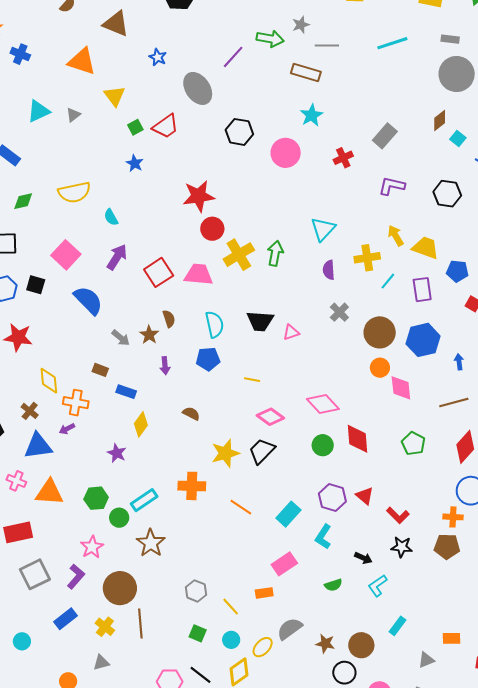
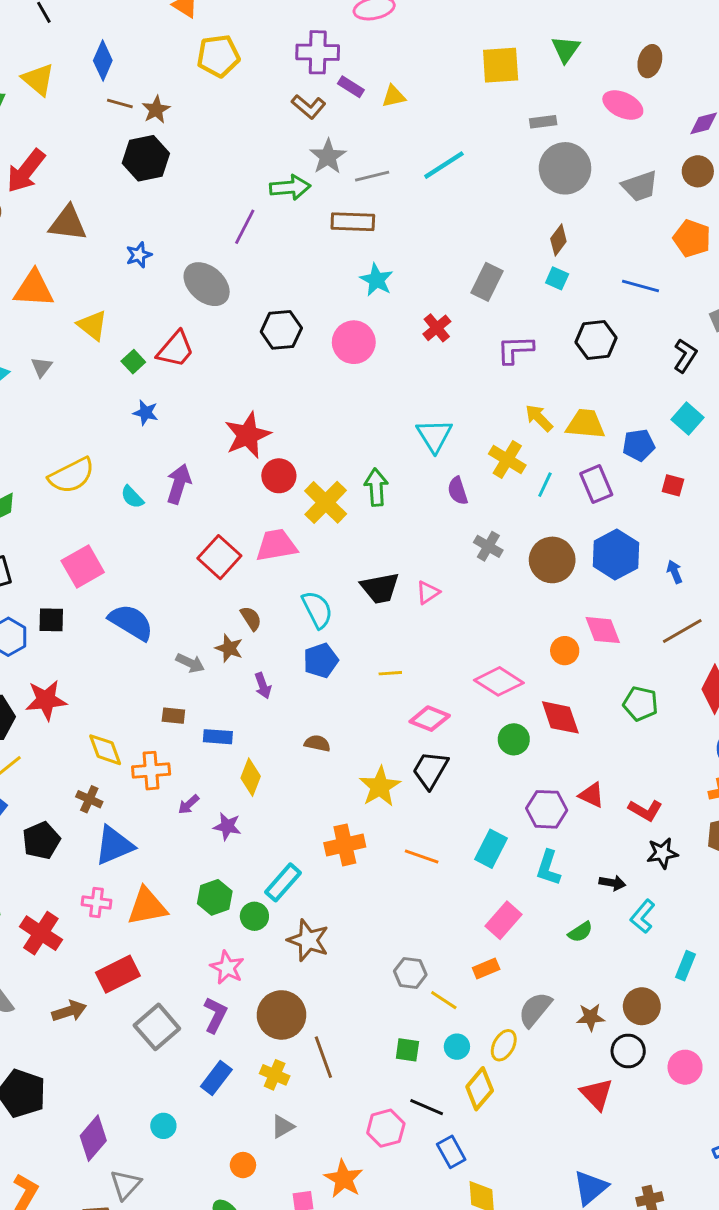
gray star: (301, 25) -> (328, 157), size x1.4
cyan line: (392, 43) -> (444, 165), moved
blue star: (158, 57) -> (139, 255), turned -30
cyan square: (458, 138) -> (557, 278), moved
pink square: (66, 255) -> (83, 566), turned 32
purple arrow: (117, 257) -> (179, 484), moved
yellow cross: (367, 258) -> (507, 460), turned -35
orange circle: (380, 368) -> (565, 651), moved
purple arrow: (67, 429) -> (189, 804), moved
gray hexagon: (196, 591) -> (410, 973), moved

